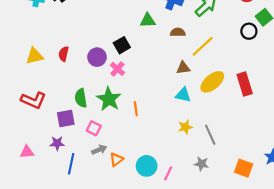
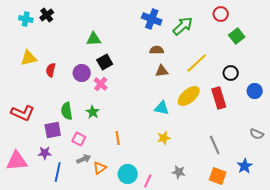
green triangle: (148, 20) -> (94, 39), moved
black circle: (249, 31) -> (231, 73), moved
yellow line: (203, 46) -> (197, 63), moved
yellow triangle: (34, 56) -> (29, 58), moved
brown triangle: (183, 68) -> (162, 71), moved
green star: (109, 99) -> (93, 112), size x0.6
orange line: (136, 109) -> (118, 138), moved
gray line: (210, 135) -> (215, 145), moved
pink triangle: (27, 152) -> (17, 161), size x1.6

